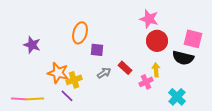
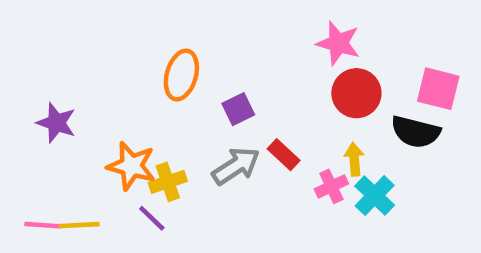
purple star: (32, 45) -> (56, 123), moved
purple square: (97, 50) -> (238, 109), moved, turned -32
gray arrow: (104, 73) -> (236, 166), size x1.5
cyan cross: (177, 97) -> (375, 196), moved

